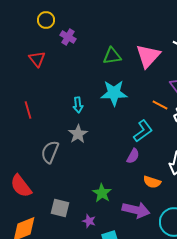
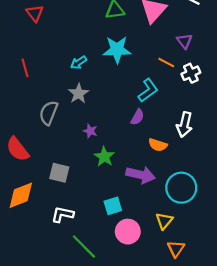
cyan arrow: (78, 105) -> (79, 63), turned 63
purple star: (89, 221) -> (90, 131), moved

